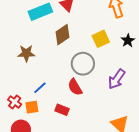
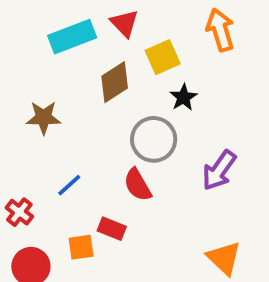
yellow square: (101, 39) -> (163, 57), moved
black star: (128, 41) -> (183, 97), moved
orange square: (32, 107) -> (81, 247), moved

